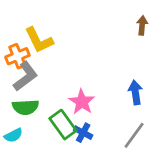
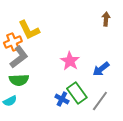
blue arrow: (135, 92) -> (101, 69), turned -120
pink star: (82, 102) -> (70, 61), moved
green rectangle: (63, 125) -> (77, 93), moved

